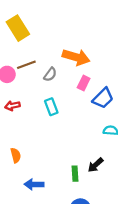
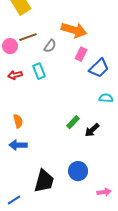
cyan rectangle: (51, 107) -> (39, 71), moved
green rectangle: (75, 174) -> (73, 122), moved, turned 48
blue arrow: (34, 184) -> (18, 145), moved

